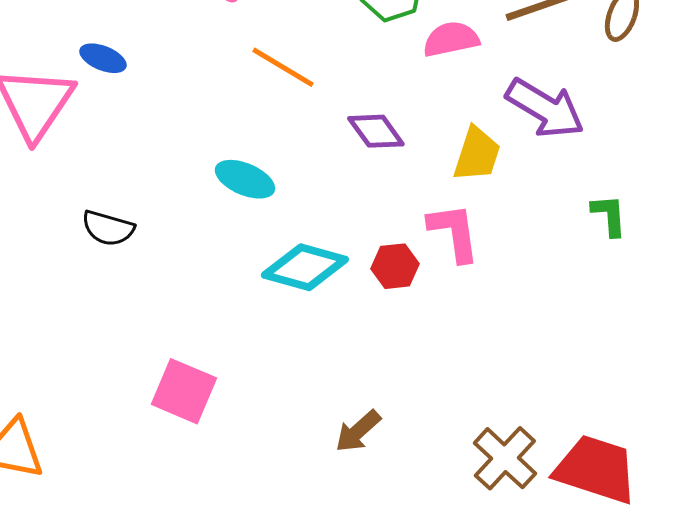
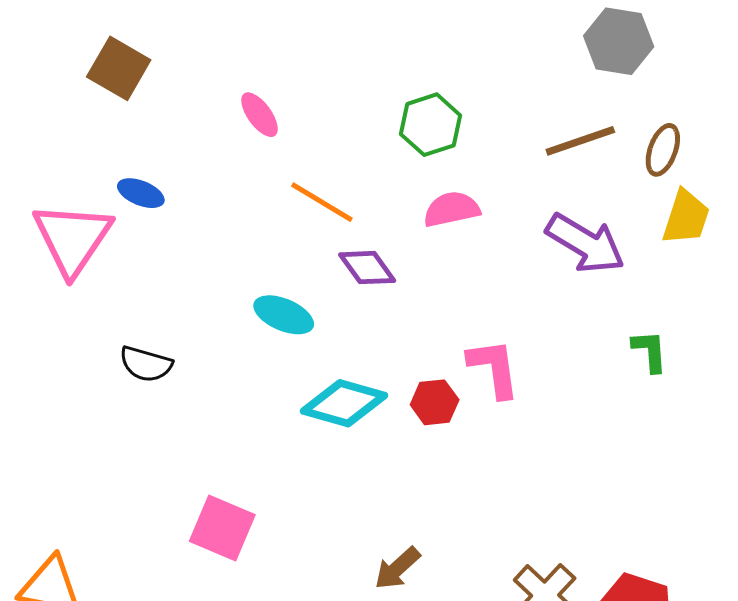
pink semicircle: (451, 39) -> (452, 209), moved
purple diamond: (376, 131) -> (367, 268), moved
yellow trapezoid: (477, 154) -> (686, 217), moved

